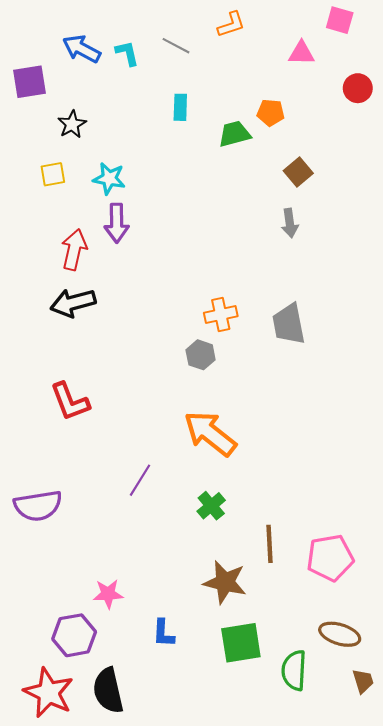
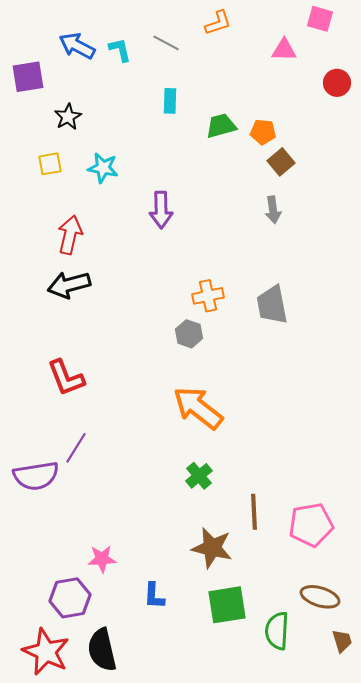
orange pentagon: (271, 113) -> (263, 132), moved
purple arrow: (117, 223) -> (161, 210), moved
purple line: (140, 480) -> (76, 448), moved

